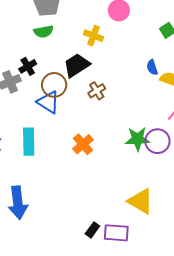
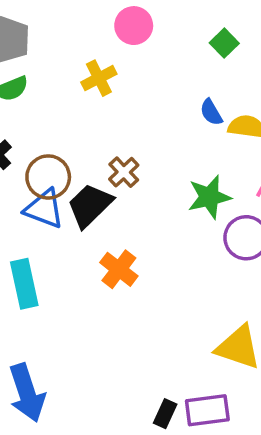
yellow cross: (94, 36) -> (99, 78), turned -36
black trapezoid: (77, 65) -> (90, 205), moved
green star: (138, 139) -> (209, 197), moved

